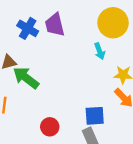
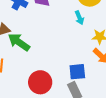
red circle: (50, 127) -> (40, 82), size x1.5

